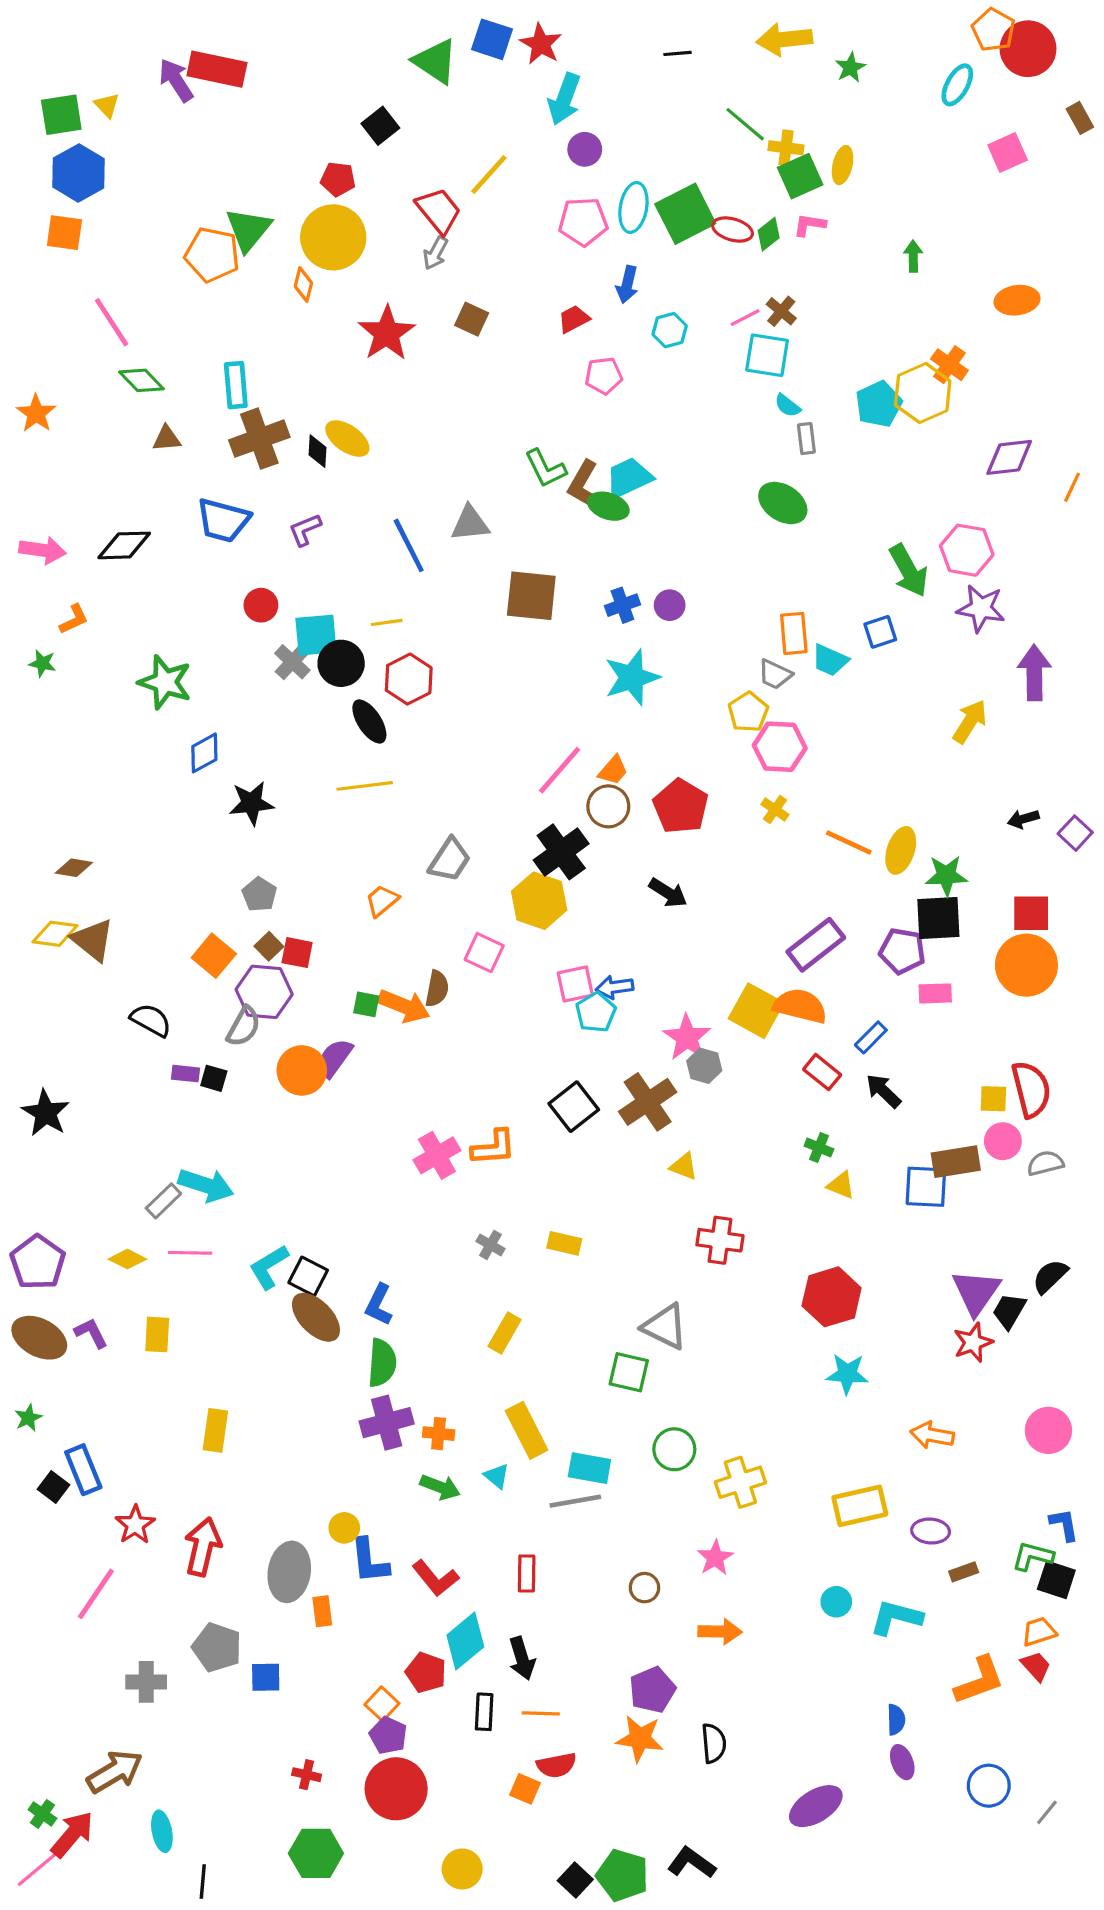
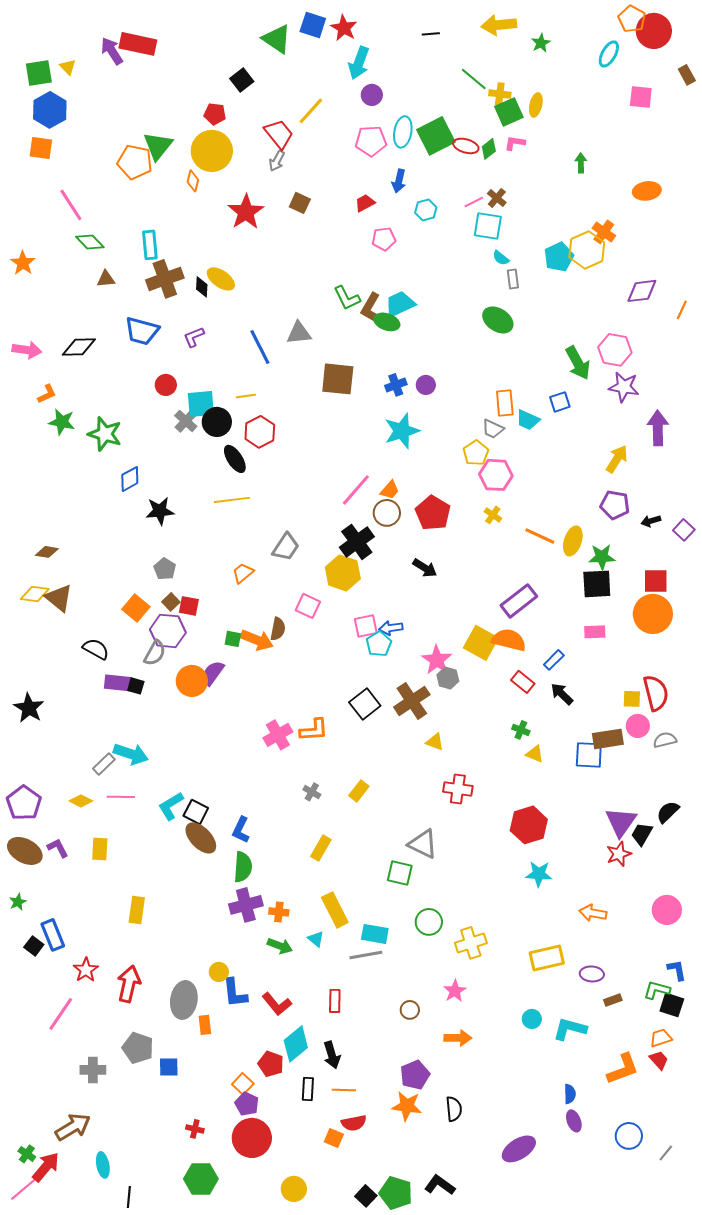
pink square: (1008, 152) -> (641, 97), turned 30
green star: (42, 663) -> (62, 422), moved, size x1.5
purple pentagon: (902, 951) -> (615, 505), moved
purple rectangle: (185, 1074) -> (118, 683), size x1.5
yellow rectangle: (564, 1243) -> (359, 791), turned -65

